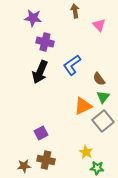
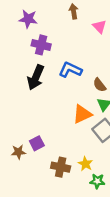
blue L-shape: (72, 65) -> (70, 70), turned 60
brown cross: (46, 160) -> (61, 167), moved
brown star: (24, 166) -> (18, 152), moved

